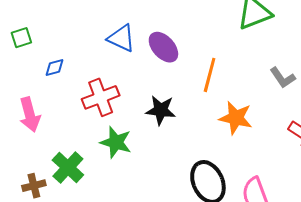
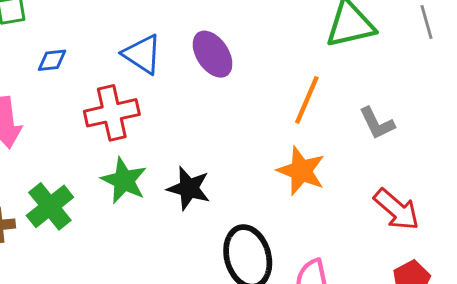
blue triangle: (121, 38) -> (142, 54), moved
orange line: (210, 75) -> (307, 100), moved
black star: (161, 110) -> (189, 188), moved

